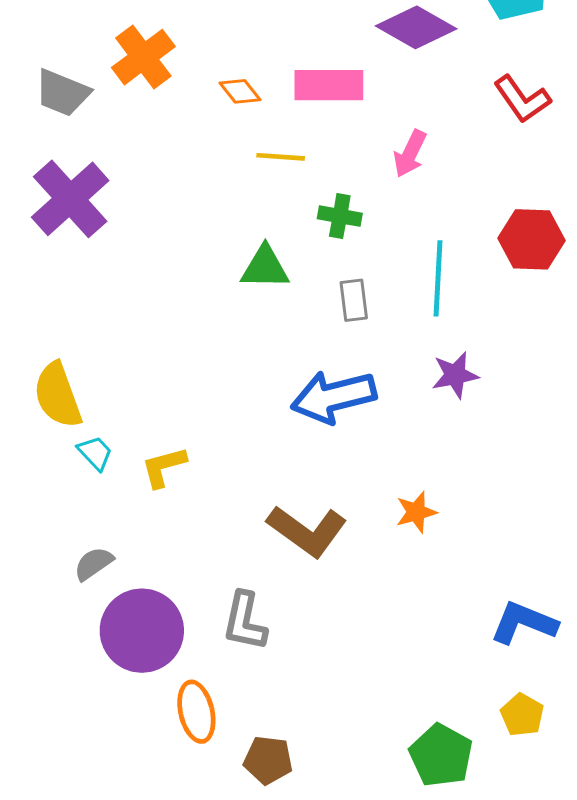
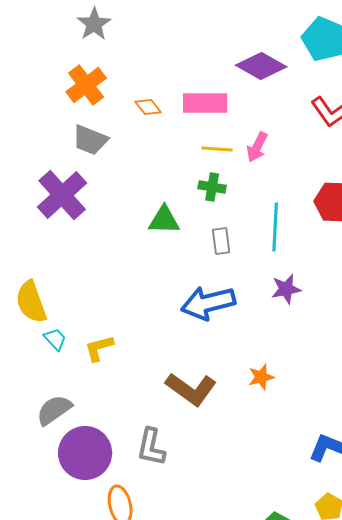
gray trapezoid: (62, 93) -> (90, 140), moved
yellow line: (281, 157) -> (217, 149), moved
purple cross: (70, 199) -> (62, 195), moved
gray semicircle: (94, 564) -> (54, 410), size x1.4

